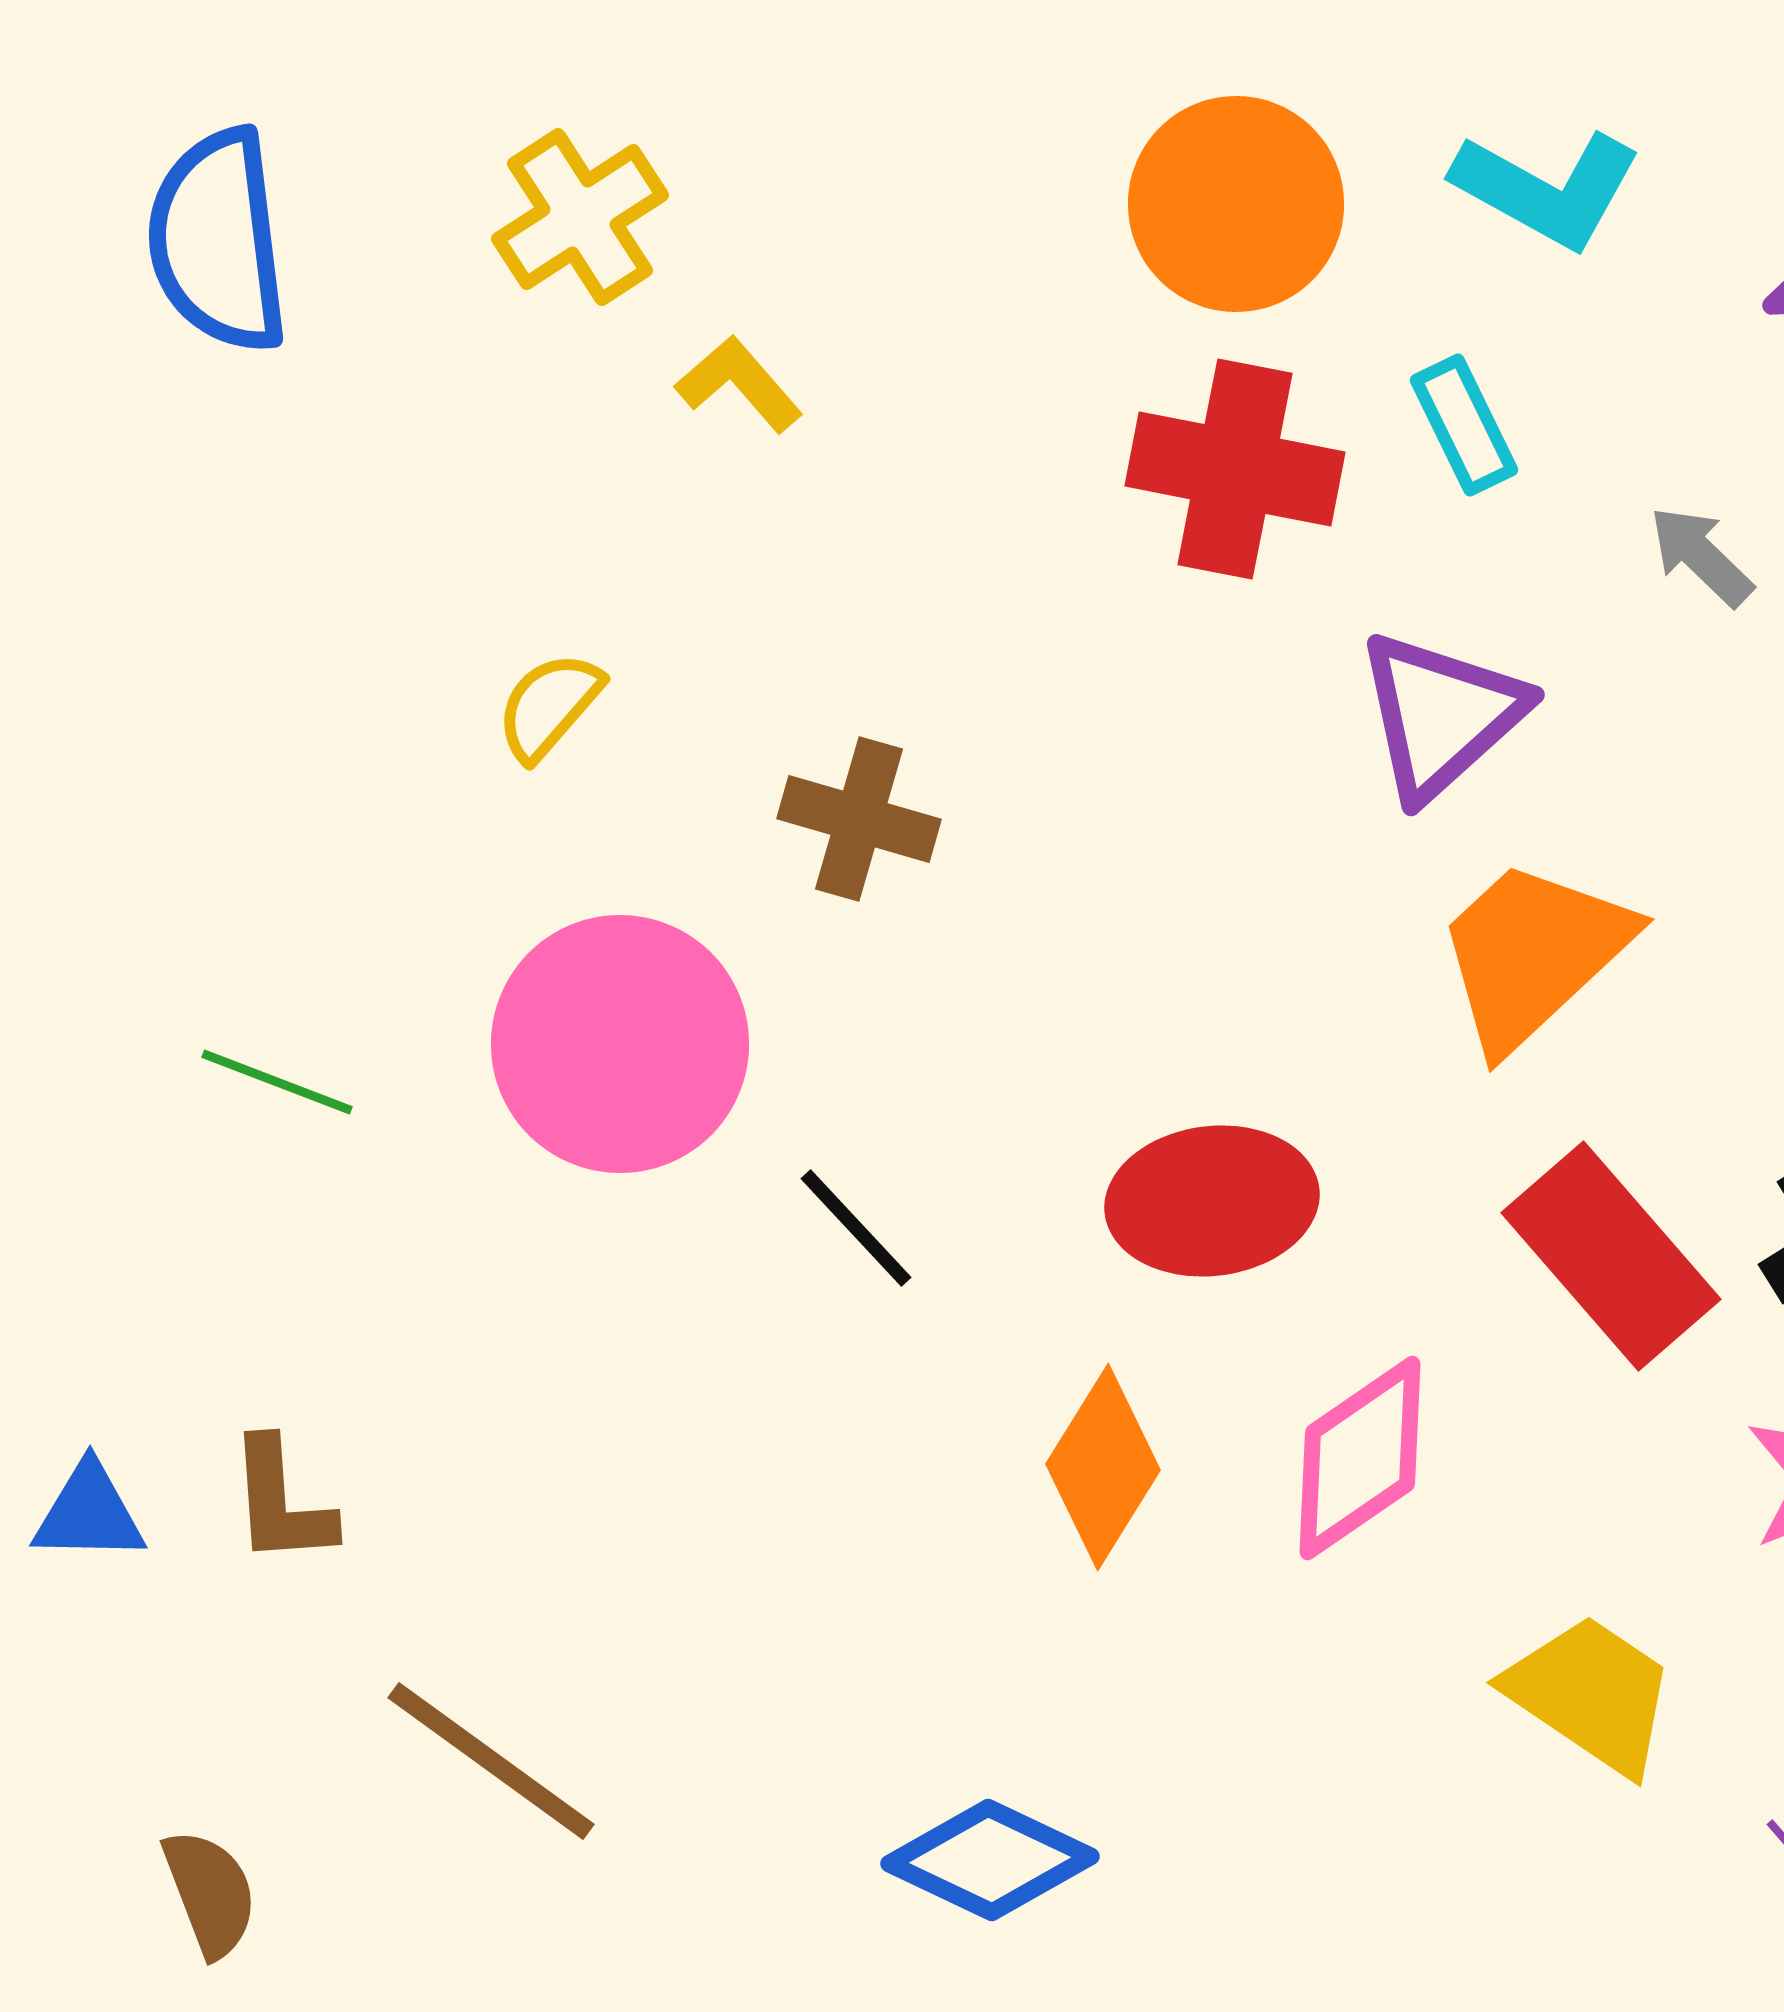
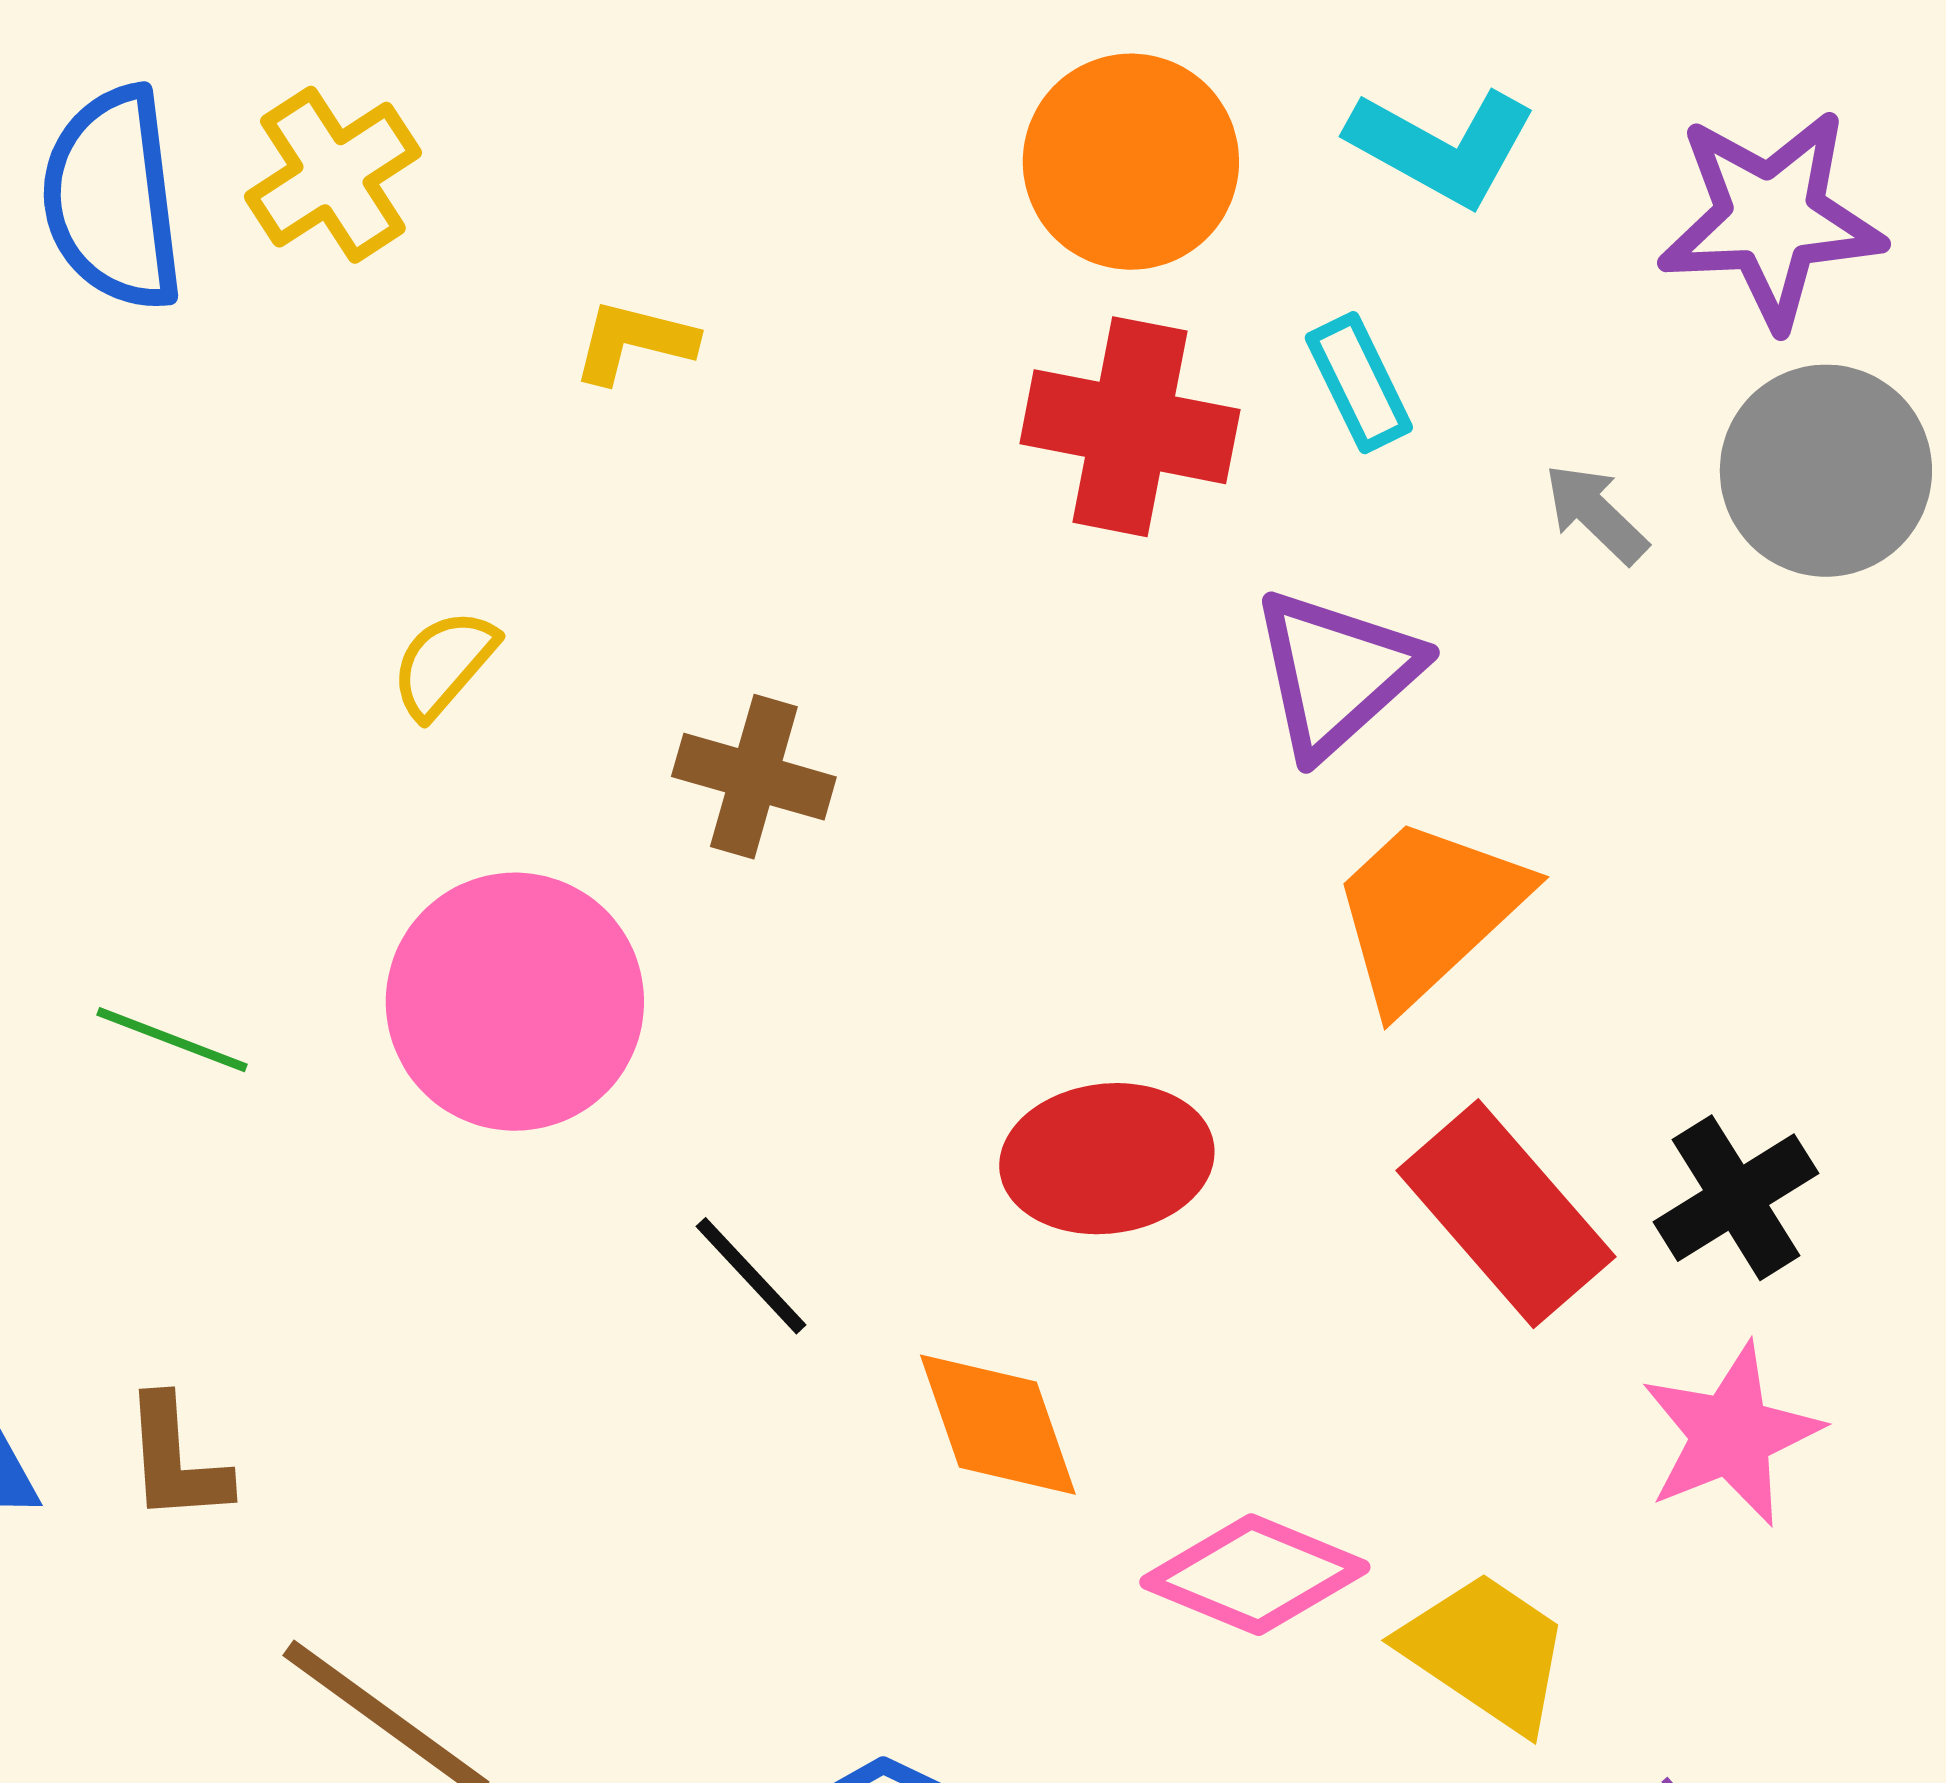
yellow cross: (580, 217) -> (333, 175), moved
yellow L-shape: (739, 384) -> (634, 342), turned -35
black line: (856, 1228) -> (751, 1276), moved
pink diamond: (1360, 1458) -> (1255, 1575), moved, turned 57
orange diamond: (1103, 1467) -> (998, 1425), turned -51

